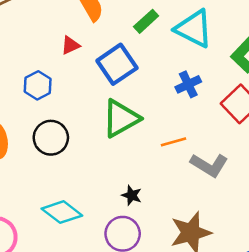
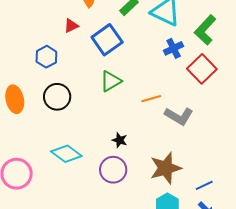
blue cross: (188, 84) -> (174, 48), moved
green triangle: (121, 118) -> (111, 81), size x0.7

